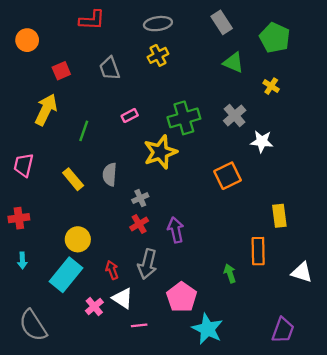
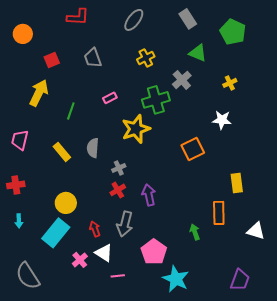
gray ellipse: (158, 24) -> (134, 20), turned -45
yellow cross: (158, 55) -> (146, 58), moved
yellow cross: (271, 86) -> (230, 83), moved, turned 32
gray cross: (235, 116) -> (182, 80), moved

